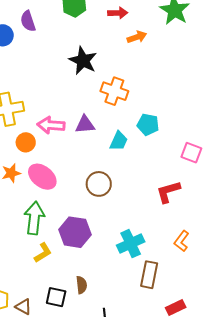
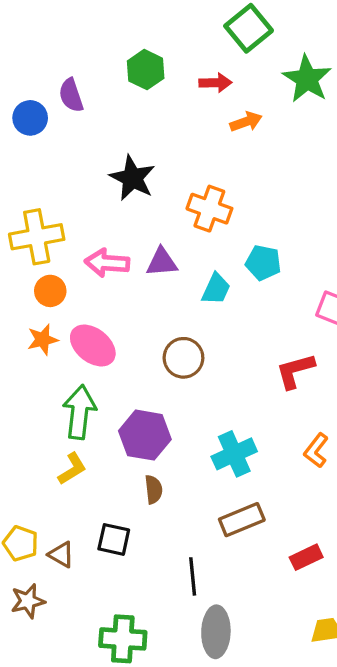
black star: (83, 61) -> (132, 178), moved
orange circle: (26, 142) -> (50, 291), moved
yellow L-shape: (43, 253) -> (72, 469), moved
brown rectangle: (149, 275) -> (242, 520), moved, turned 56
brown semicircle: (81, 285) -> (154, 489), moved

